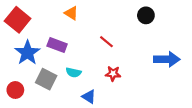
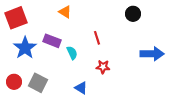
red square: (18, 20) -> (16, 18), turned 30
red line: (106, 42) -> (97, 38), turned 32
cyan semicircle: (73, 72) -> (72, 53), moved, turned -128
gray square: (46, 79) -> (38, 83), moved

